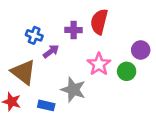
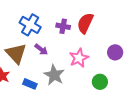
blue cross: (34, 35) -> (30, 25), size x1.5
purple arrow: (51, 51) -> (41, 49), moved, turned 64
green circle: (127, 71) -> (100, 82), moved

